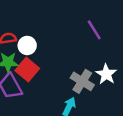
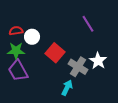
red square: (27, 69) -> (55, 53), moved

